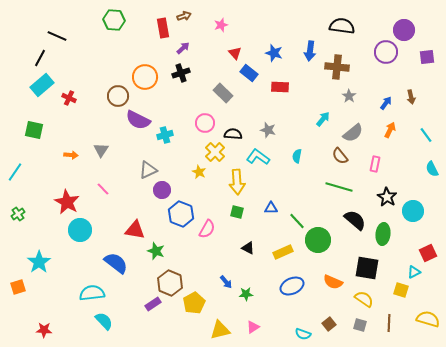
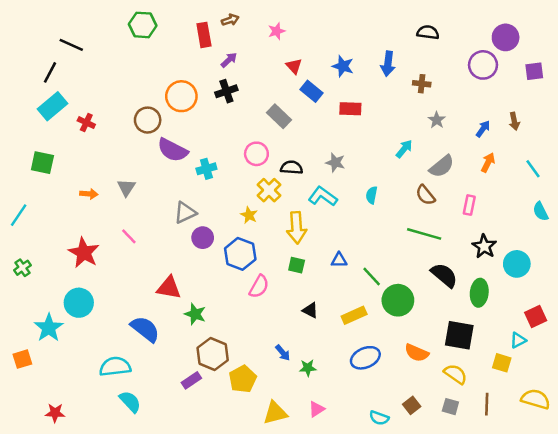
black semicircle: (342, 26) -> (428, 32), size x0.7
brown cross: (337, 67) -> (422, 84), size x0.6
blue hexagon: (181, 214) -> (240, 254), moved
cyan circle: (80, 230) -> (79, 303), moved

